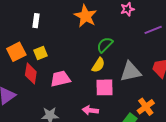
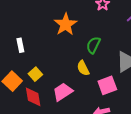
orange star: (86, 16) -> (66, 24), turned 30
yellow semicircle: (98, 65) -> (83, 68), moved, turned 140

